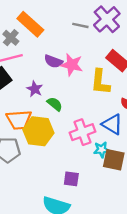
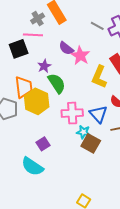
green semicircle: (55, 104) -> (57, 83), size x1.5
orange trapezoid: (19, 120) -> (24, 87), turned -110
purple square: (71, 179) -> (43, 144), moved, turned 32

